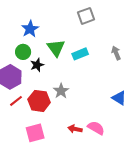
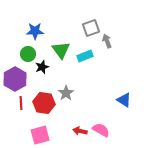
gray square: (86, 16) -> (91, 28), moved
blue star: (30, 29) -> (35, 31), turned 30
gray arrow: (116, 53) -> (107, 41), moved
red line: (16, 101) -> (21, 103), turned -56

